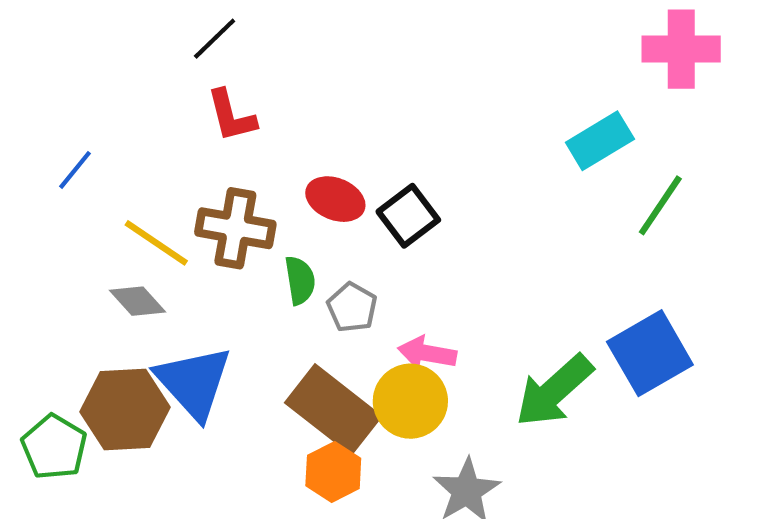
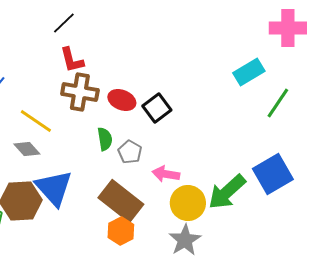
brown cross: (235, 228) -> (80, 92), moved
yellow circle: (410, 401) -> (188, 203), moved

